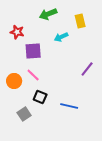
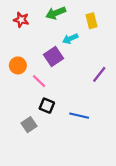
red star: (17, 32) -> (21, 20), moved
purple square: (33, 51) -> (54, 57), moved, turned -30
orange circle: (14, 81) -> (18, 65), moved

